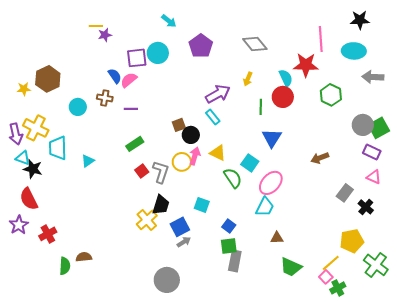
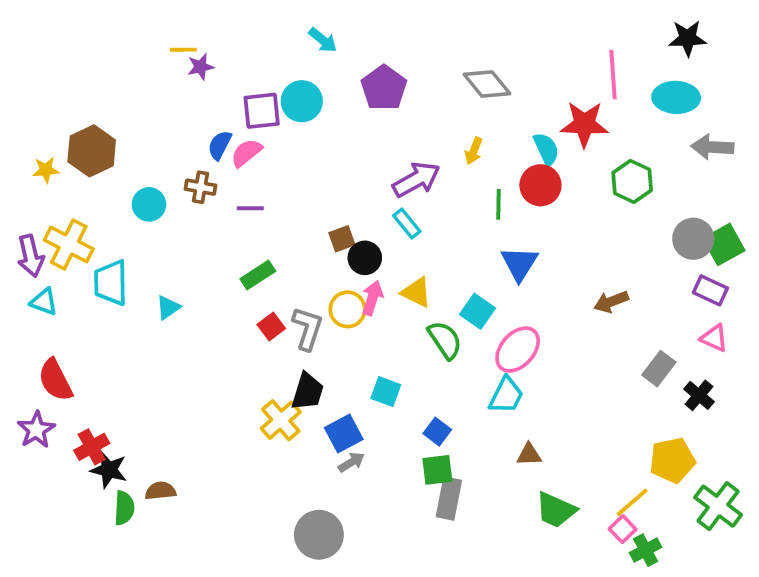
blue semicircle: (115, 76) -> (220, 145), turned -119
black star: (33, 169) -> (109, 470), moved

